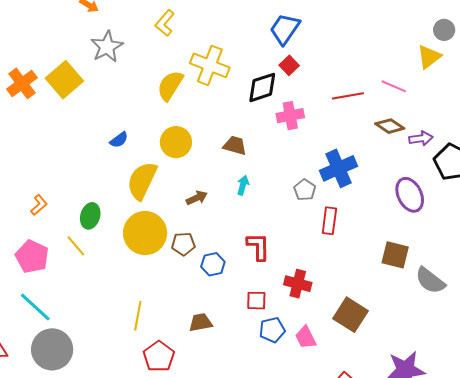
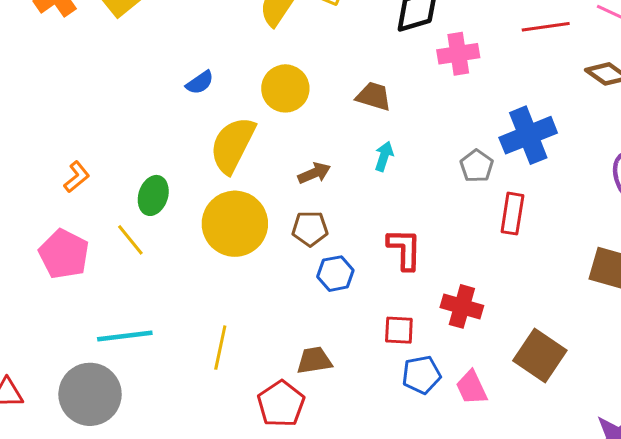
brown pentagon: (183, 244) -> (310, 229), moved
cyan line: (35, 307) -> (125, 336), moved, turned -51
red pentagon: (159, 356) -> (281, 404), moved

